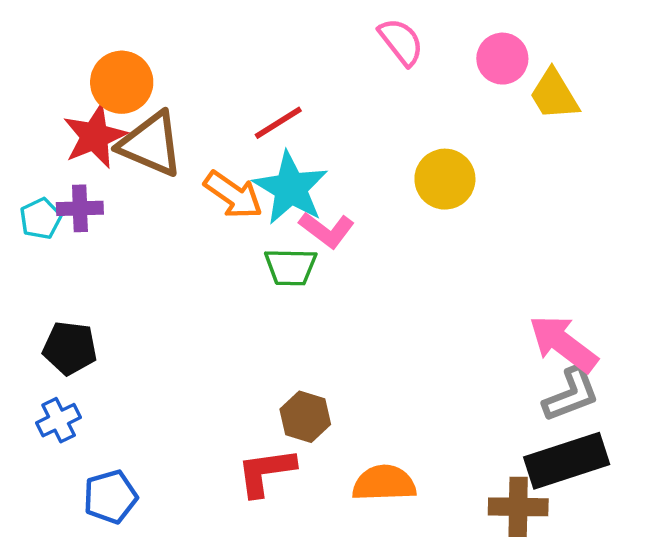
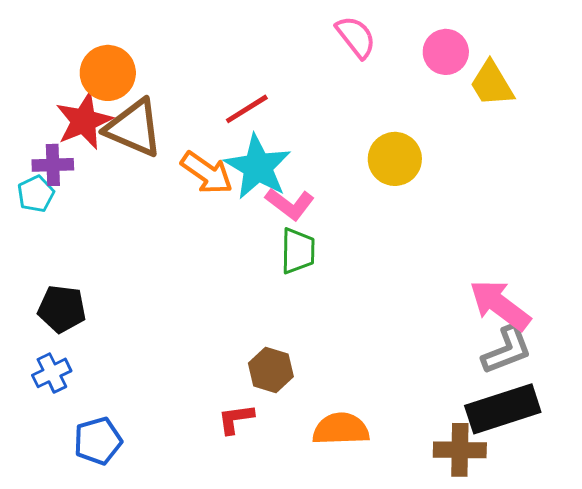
purple cross: (80, 208) -> (53, 165), moved
green trapezoid: (291, 267) -> (298, 251), moved, turned -90
red L-shape: (266, 472) -> (236, 419), size x0.7

